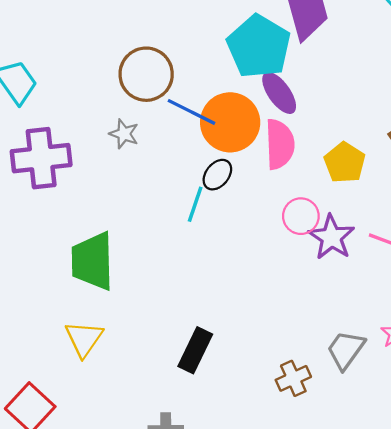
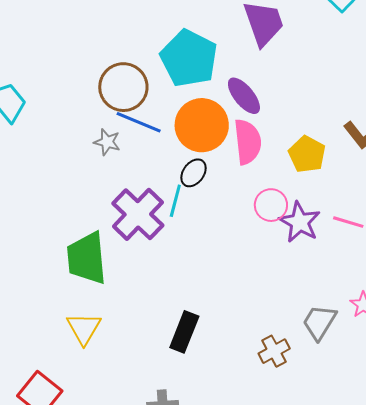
cyan pentagon: (259, 47) -> (189, 58), moved
blue line: (191, 112) -> (139, 122), moved
purple cross: (41, 158) -> (138, 214), moved, turned -36

